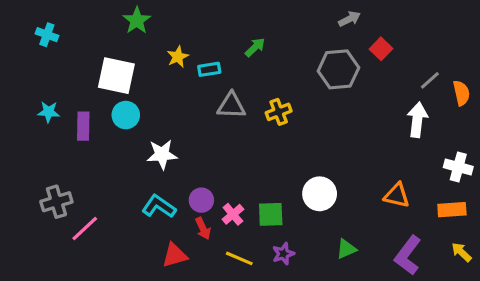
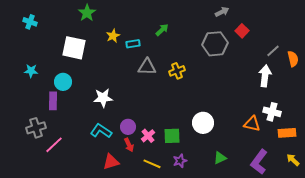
cyan circle: (126, 115) -> (63, 82), moved
purple rectangle: (83, 126) -> (53, 101), moved
white cross: (458, 167) -> (272, 112), moved

